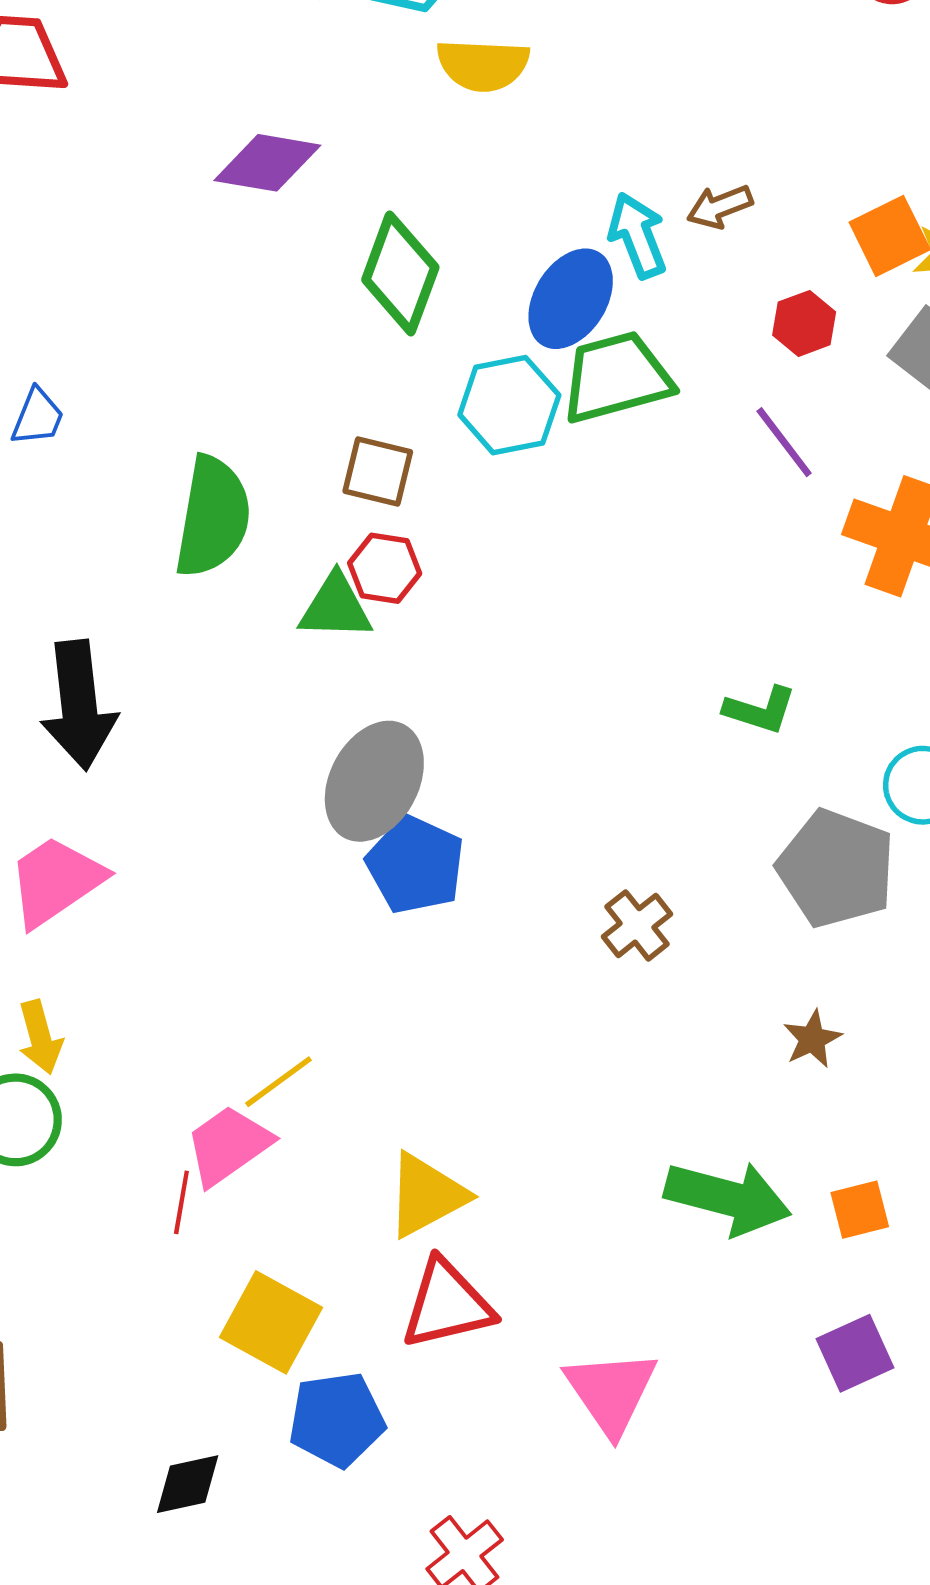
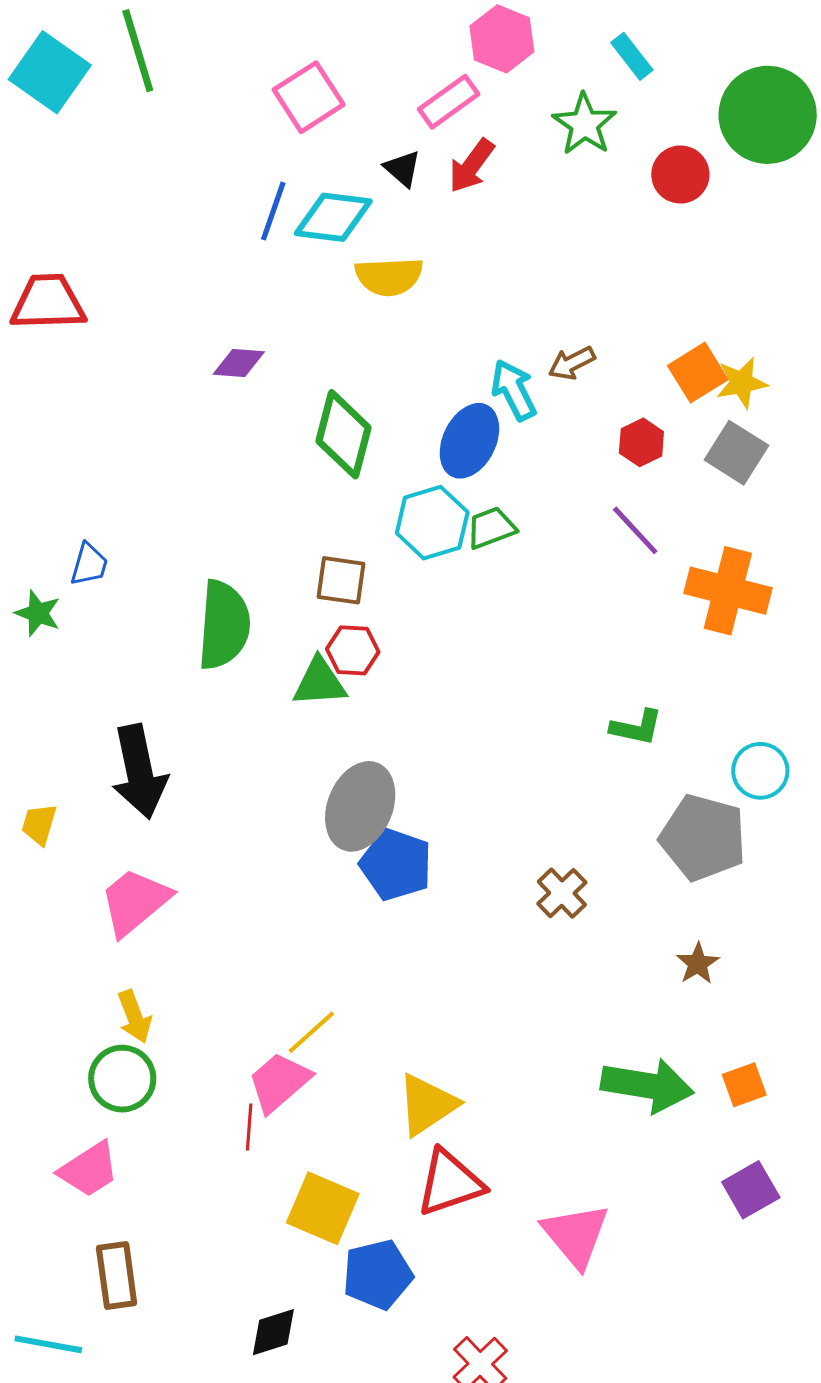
purple diamond: (267, 163) -> (239, 363), size x0.7
green trapezoid: (616, 377) -> (491, 528), moved, size x0.6

